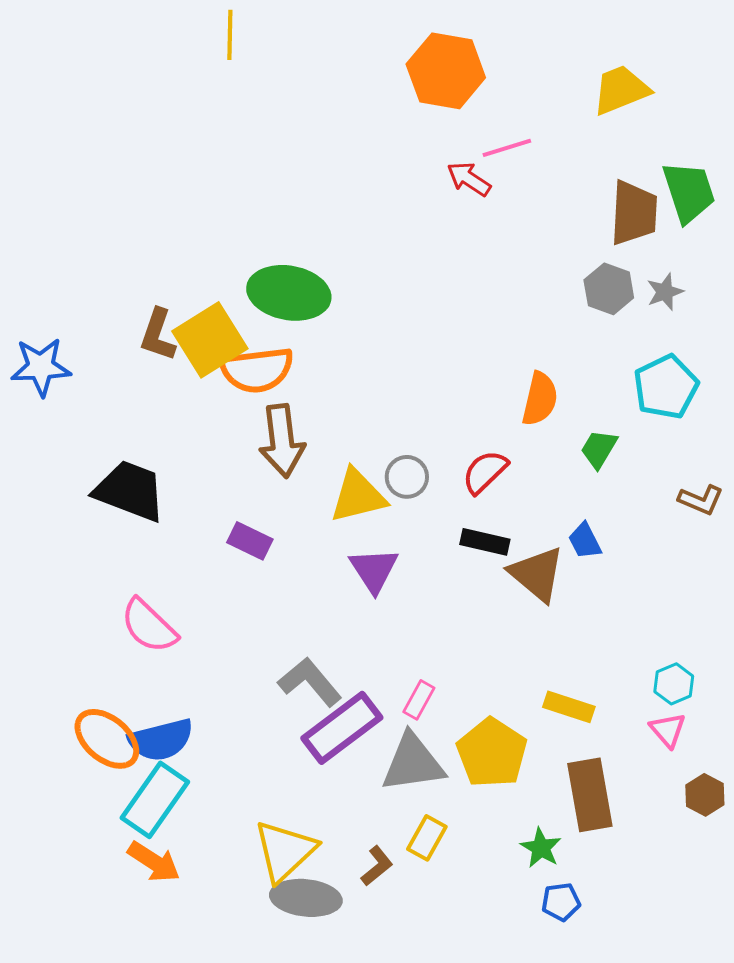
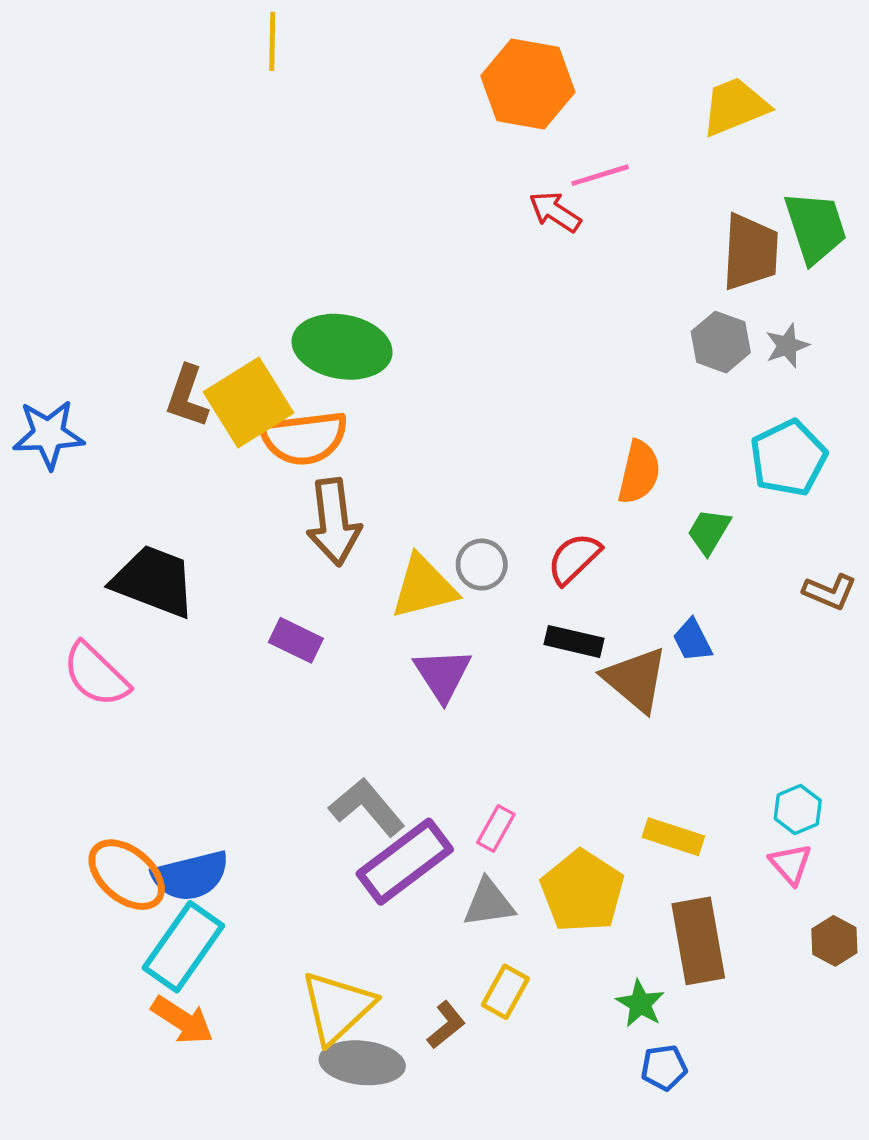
pink semicircle: (149, 626) -> (96, 675), moved
gray triangle: (413, 763) -> (489, 903), size x0.7

